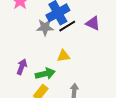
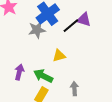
black line: (67, 26) -> (71, 26), moved
green arrow: (45, 74) -> (43, 76), turned -132

